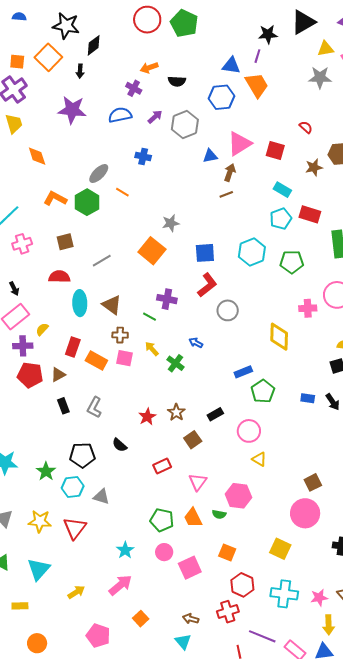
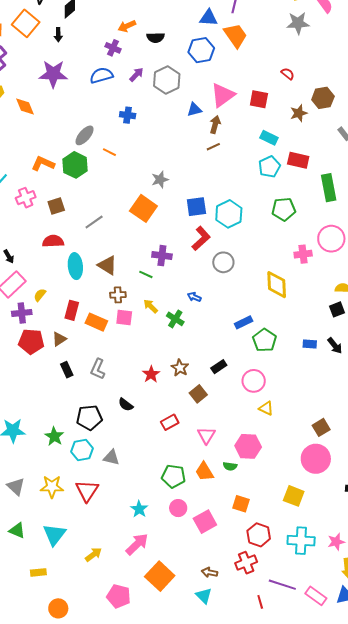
orange diamond: (37, 156) -> (25, 106), moved
pink cross: (22, 244) -> (26, 198), moved
cyan hexagon: (252, 252) -> (229, 214), moved
orange square: (141, 619) -> (160, 576), size x1.8

